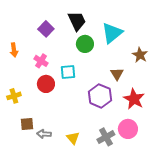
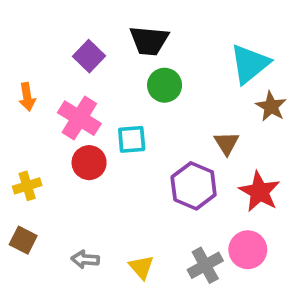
black trapezoid: (77, 21) -> (149, 41), turned 120
cyan triangle: (112, 33) -> (250, 64), moved
pink cross: (41, 61) -> (79, 118), size x1.5
brown square: (27, 124) -> (23, 240), moved, turned 32

